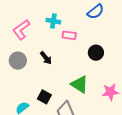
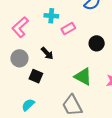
pink rectangle: (69, 35) -> (68, 29), turned -32
black square: (44, 97) -> (36, 76), moved

